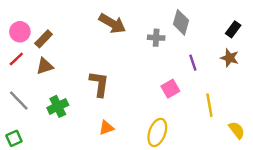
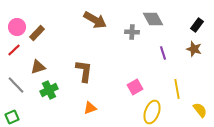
gray diamond: (181, 22) -> (153, 19), turned -45
brown triangle: (45, 66) -> (38, 67), moved
pink square: (170, 89) -> (135, 87), moved
yellow ellipse: (157, 132) -> (152, 112), moved

